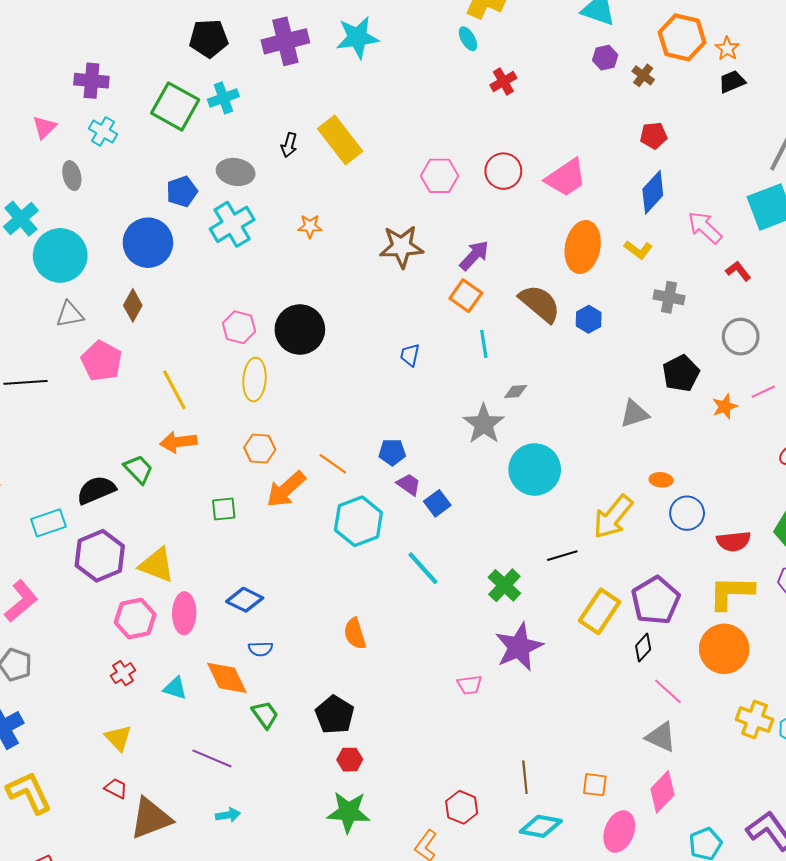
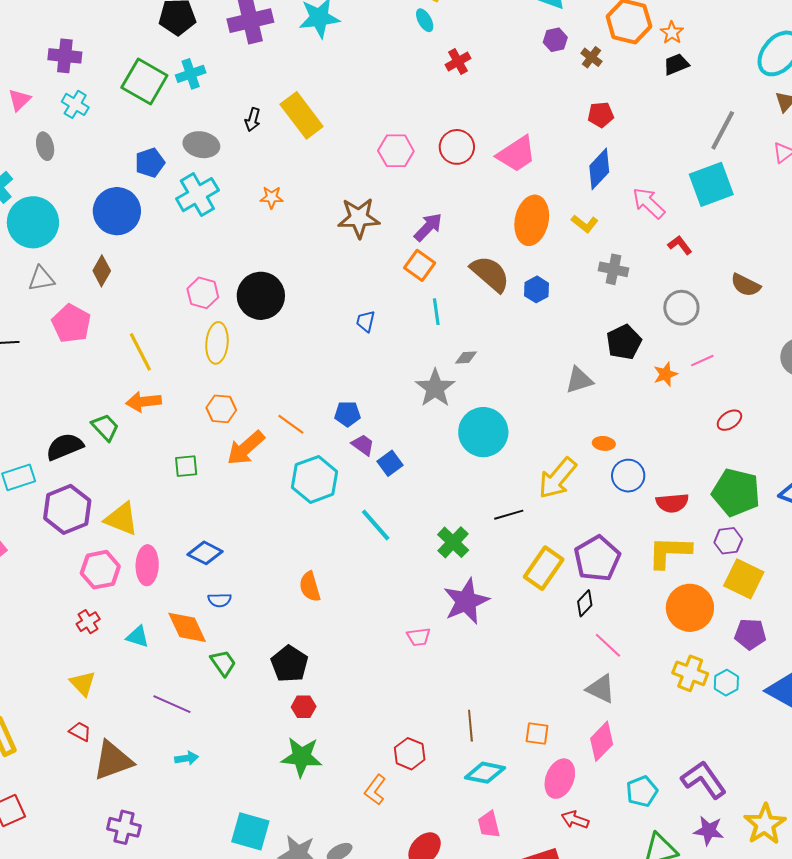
orange circle: (724, 649) -> (690, 608), moved

